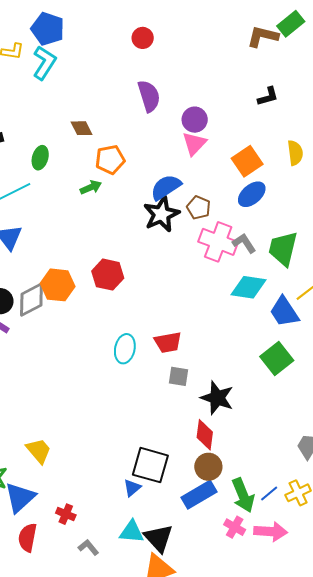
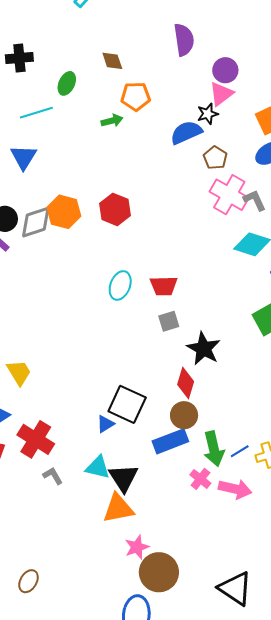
black star: (161, 214) -> (208, 114), moved, size x0.6
gray square: (178, 376) -> (169, 321), turned -35
red cross: (66, 514) -> (36, 439), size x1.8

